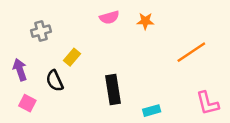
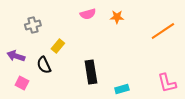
orange line: (191, 52) -> (163, 31), moved
purple arrow: (20, 70) -> (16, 56), turned -54

